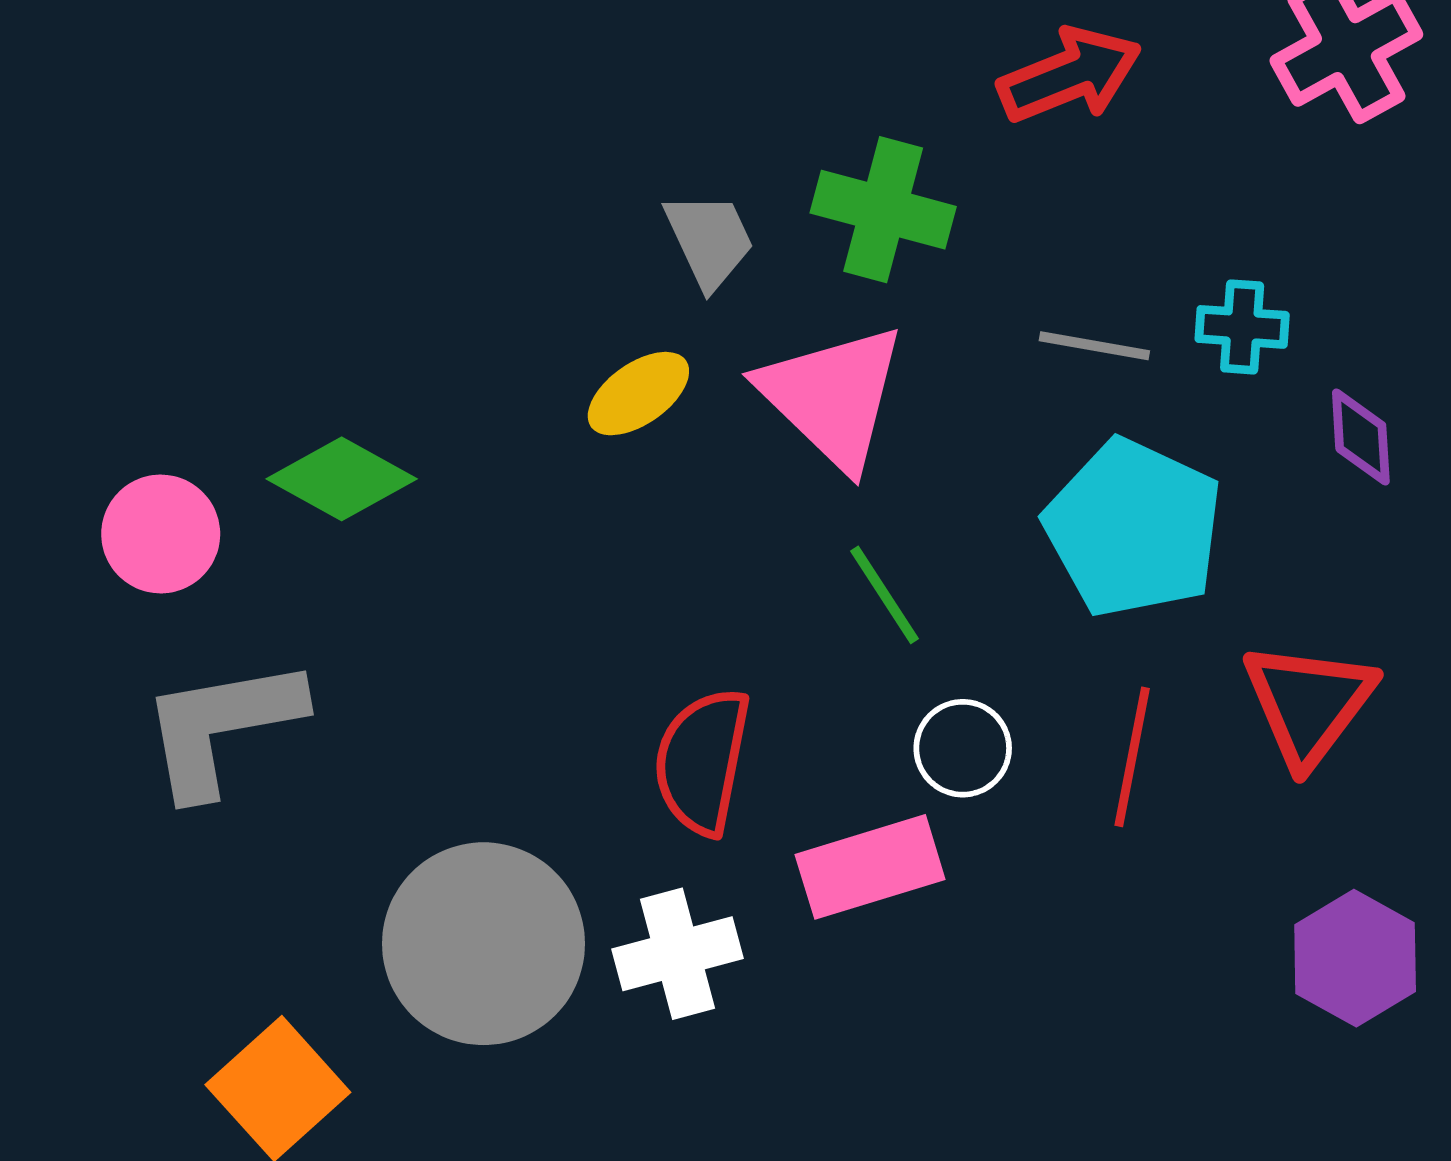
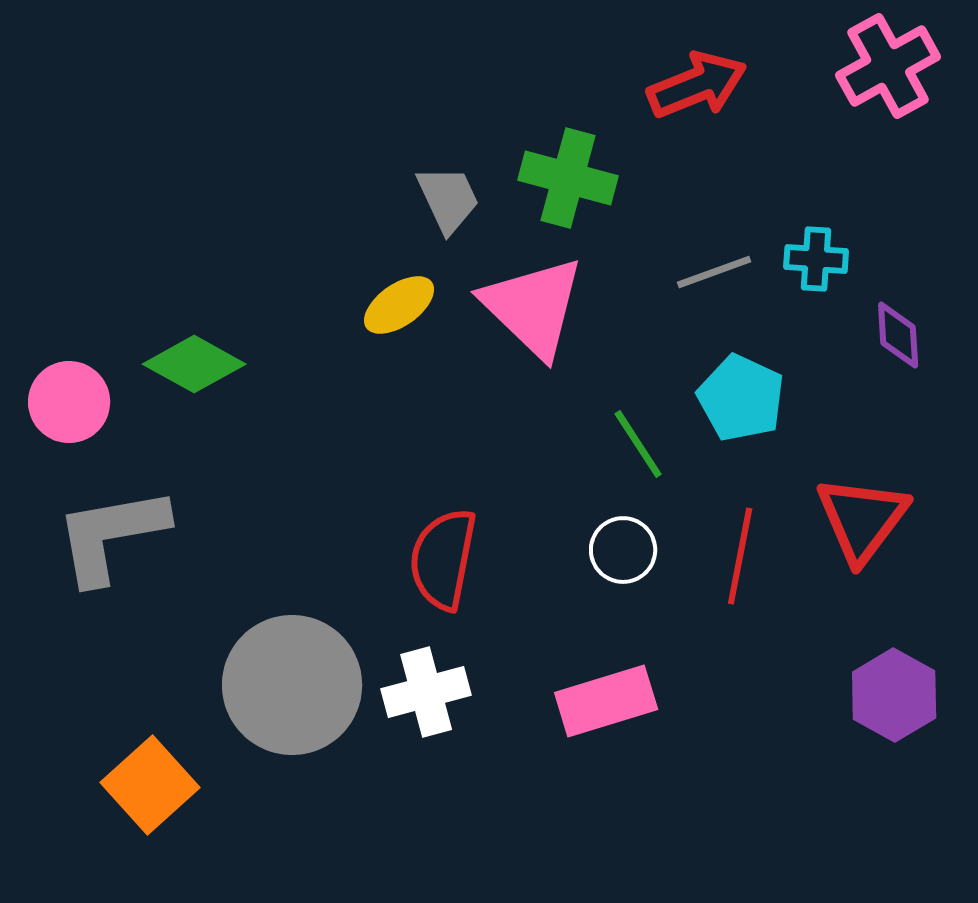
gray line: (1094, 346) -> (714, 272), turned -30
cyan pentagon: (1134, 528) -> (741, 398), size x0.7
green line: (885, 595) -> (638, 444), moved
pink rectangle: (870, 867) -> (606, 701), moved

